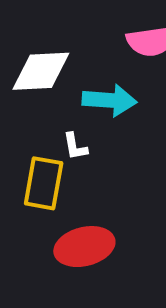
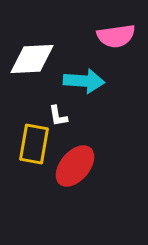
red ellipse: (84, 247) -> (75, 166), moved, turned -36

